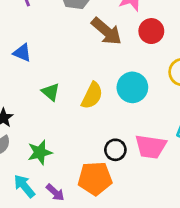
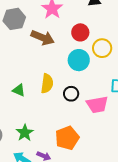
red circle: (151, 31) -> (80, 32), moved
cyan circle: (132, 87) -> (79, 60), moved
black circle: (115, 150) -> (71, 94), moved

